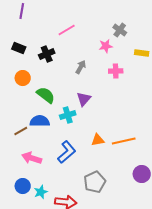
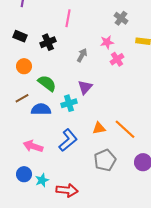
pink line: (67, 30) -> (68, 18), turned -48
pink star: (106, 46) -> (107, 42), moved
pink cross: (116, 71) -> (117, 59), turned -32
brown line: (21, 131) -> (22, 98), moved
orange line: (124, 141) -> (125, 129), turned 55
gray pentagon: (95, 182) -> (105, 160), moved

